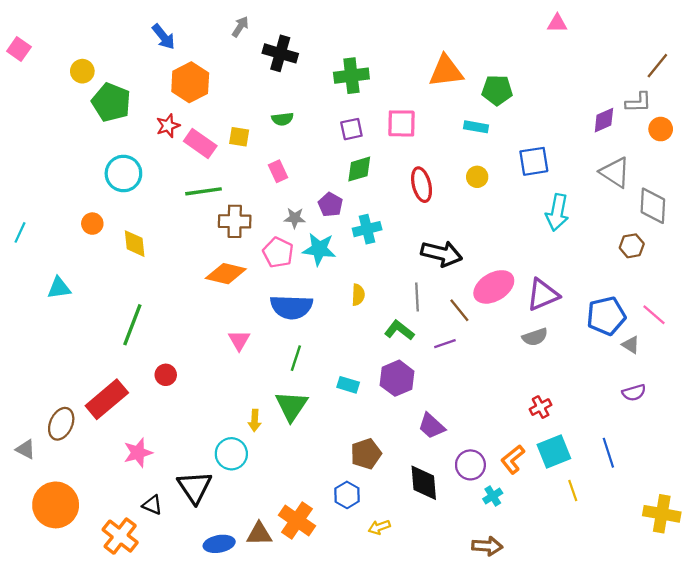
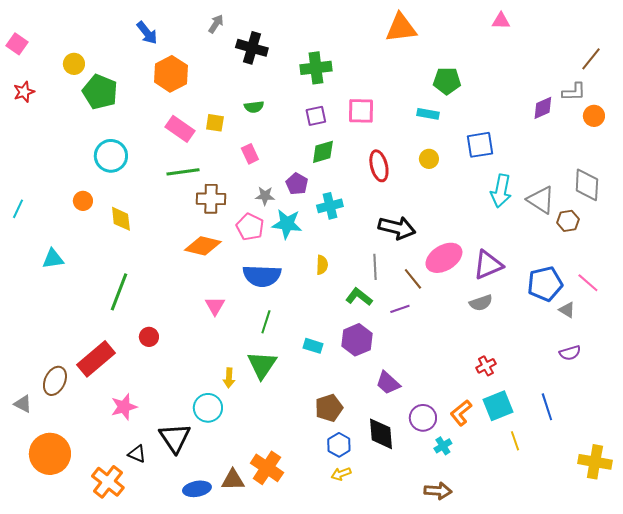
orange triangle: (446, 71) -> (401, 28), moved
red star: (168, 126) -> (24, 92), moved
gray triangle: (615, 172) -> (541, 200), moved
blue hexagon: (347, 495) -> (339, 445), moved

